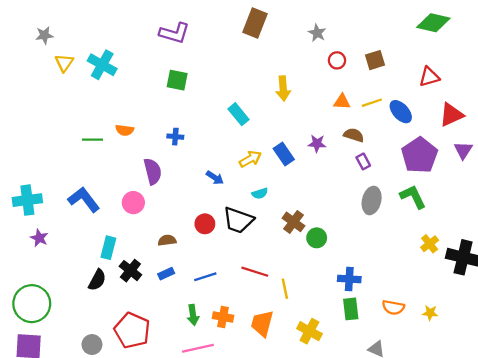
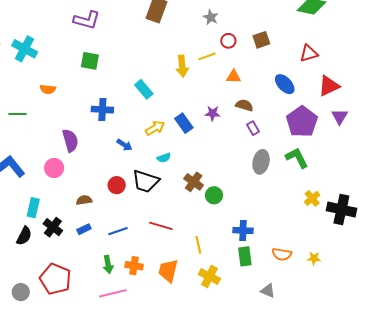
yellow line: (372, 103) -> (207, 56), moved
orange semicircle: (125, 130) -> (48, 89), moved
blue cross: (175, 137) -> (102, 110), moved, size x1.5
yellow line: (285, 289) -> (198, 245), moved

